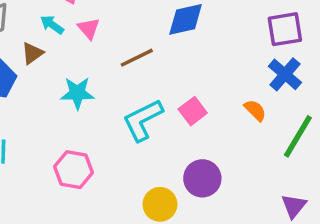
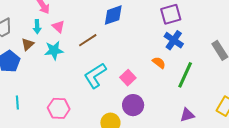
cyan arrow: (52, 25) -> (37, 27), turned -120
cyan star: (77, 93) -> (54, 50), moved
pink square: (193, 111) -> (128, 78), moved
purple triangle: (294, 206) -> (187, 115), turned 42

